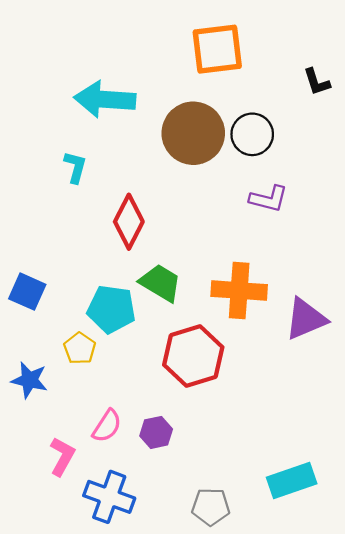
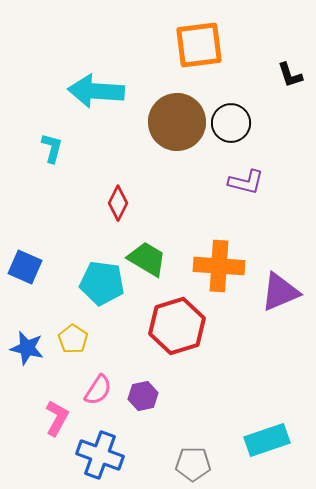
cyan L-shape: (75, 167) -> (52, 148), moved
red diamond: (129, 222) -> (118, 203), size x0.7
yellow pentagon: (80, 348) -> (73, 339), moved

